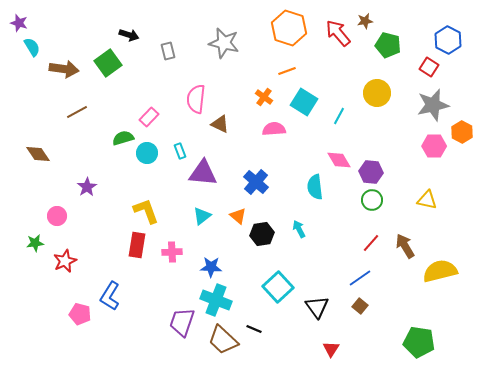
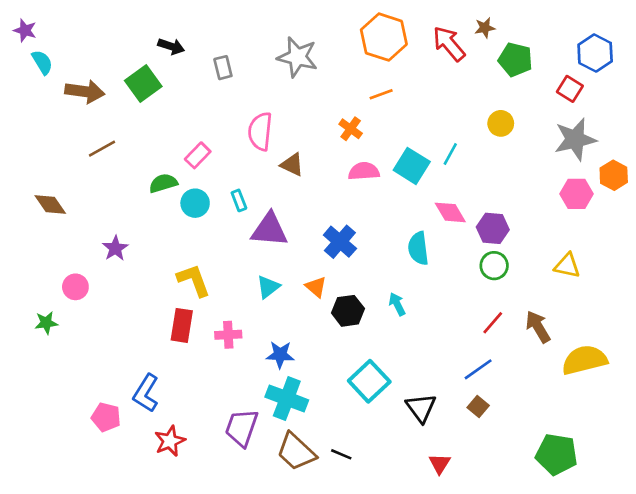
yellow circle: (377, 93) -> (501, 123), size x0.7
cyan square: (304, 102) -> (412, 166), moved
red star: (65, 261) -> (170, 441), moved
black line: (254, 329) -> (341, 454), moved

